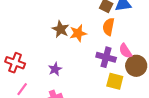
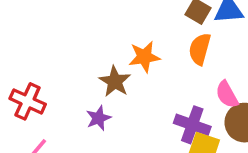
brown star: (60, 29) -> (115, 81), moved
purple cross: (106, 57) -> (192, 125), moved

